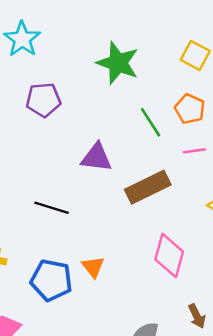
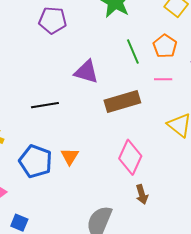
black line: (51, 208) -> (45, 105), turned -36
brown arrow: (197, 316) -> (142, 194), moved

